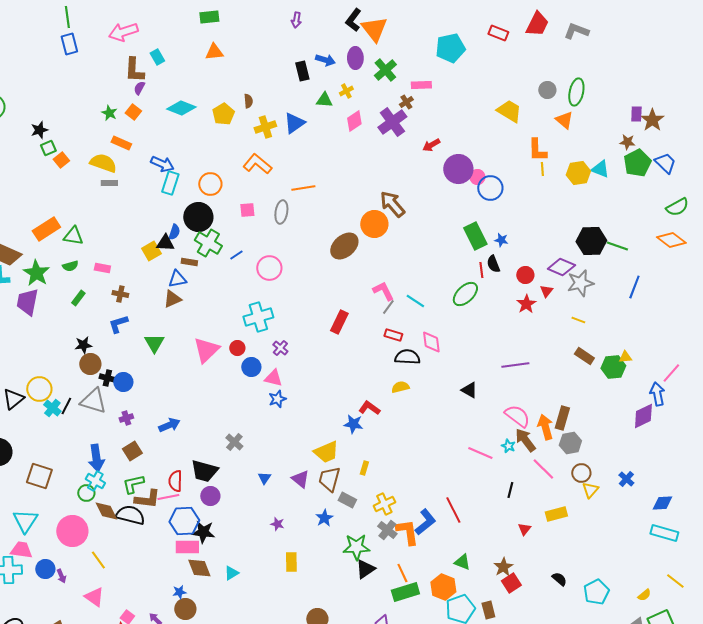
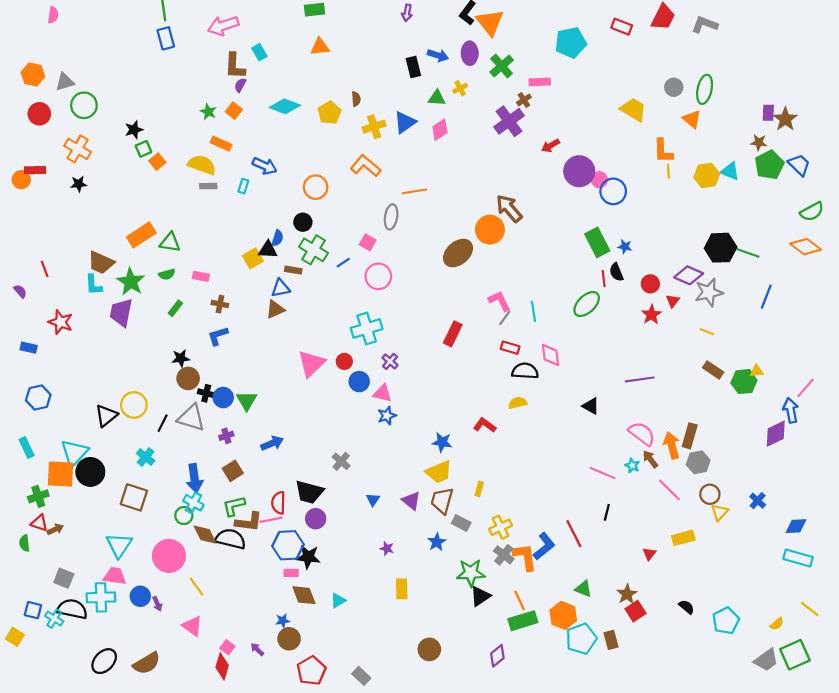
pink diamond: (354, 121) -> (440, 130), moved
cyan rectangle: (170, 183) -> (243, 186), moved, size x0.6
pink square: (247, 210) -> (368, 242), moved, turned 35
black circle: (198, 217) -> (303, 222), size x0.6
cyan line: (415, 301) -> (533, 311), turned 48
green triangle: (154, 343) -> (247, 401), moved
cyan cross: (52, 408) -> (146, 457), moved
blue star: (353, 424) -> (442, 442), moved
brown arrow: (525, 440) -> (650, 459), size x0.7
black line: (510, 490) -> (607, 512), moved
pink rectangle: (187, 547) -> (291, 573), size x0.6

